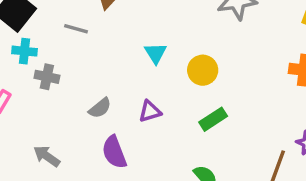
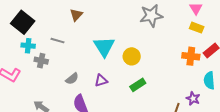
gray line: (76, 29) -> (58, 41), moved
cyan triangle: (155, 53) -> (104, 47), size x1.6

